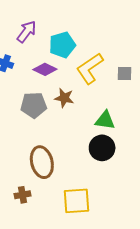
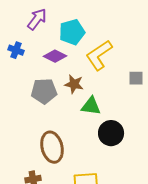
gray square: (124, 73) -> (136, 78), moved
green triangle: (105, 120) -> (91, 106), moved

